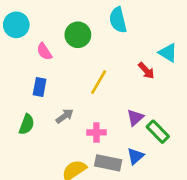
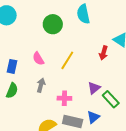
pink semicircle: (44, 51) -> (38, 59), moved
red arrow: (146, 71) -> (104, 53), turned 56
blue rectangle: (40, 87) -> (12, 66), moved
gray arrow: (65, 116) -> (41, 85), turned -40

